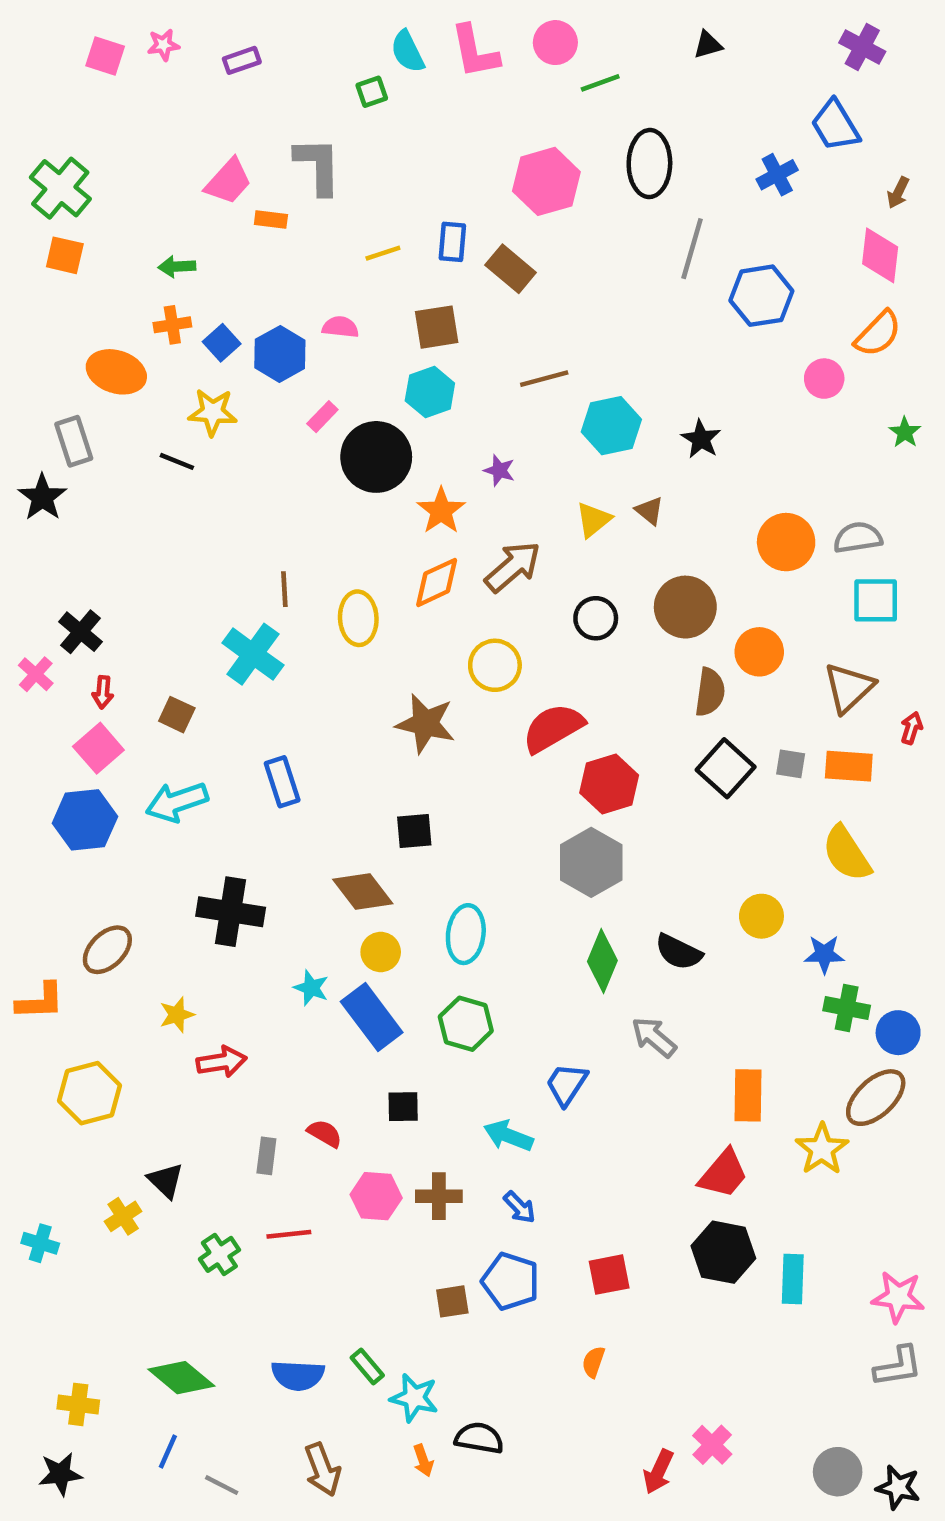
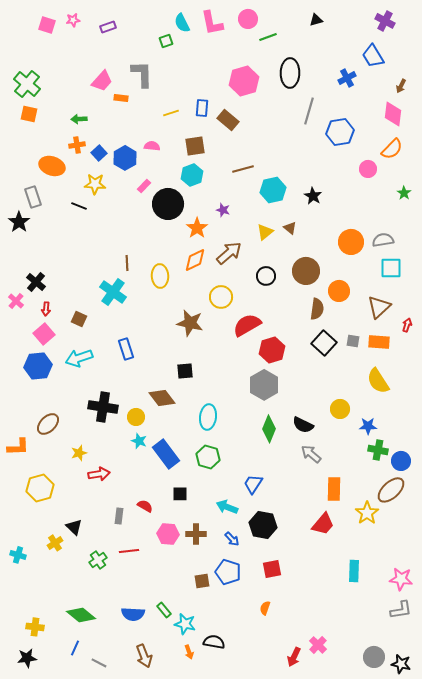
yellow circle: (381, 952) -> (136, 417), moved
gray arrow: (654, 1037) -> (311, 454), moved
black hexagon: (723, 1252) -> (263, 525), moved

